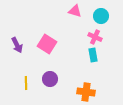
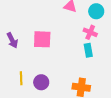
pink square: (47, 44) -> (42, 39), turned -30
purple circle: (50, 79) -> (41, 82), moved

